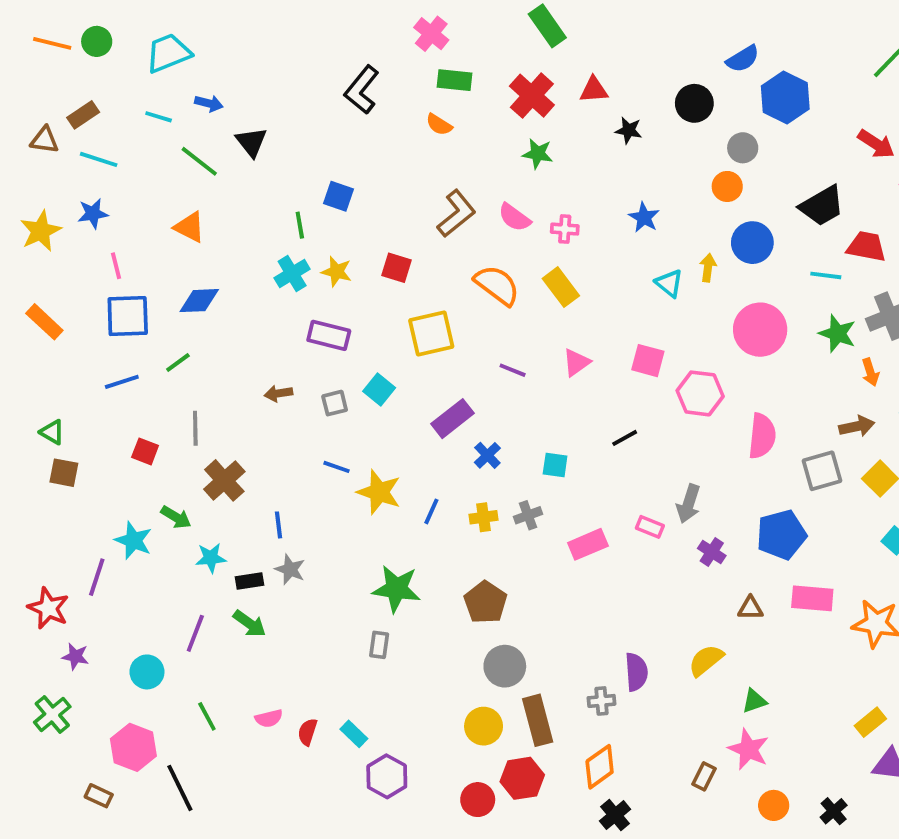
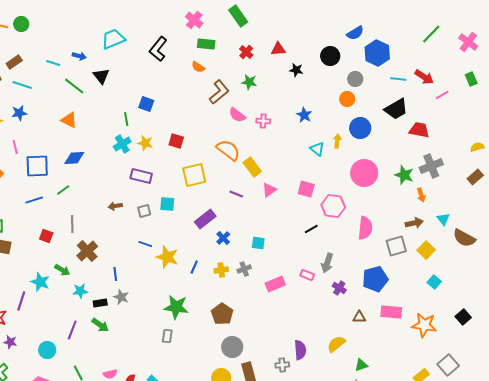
green rectangle: (547, 26) -> (238, 16), moved
cyan trapezoid: (168, 53) -> (113, 39), moved
red cross: (532, 96) -> (246, 52), size x0.6
brown L-shape: (456, 214) -> (219, 92), moved
pink line: (116, 266) -> (15, 147), moved
cyan line: (826, 275) -> (398, 79), moved
yellow rectangle: (561, 287) -> (252, 167), moved
cyan square: (379, 390) -> (167, 204), turned -35
black line: (625, 438) -> (311, 229), moved

